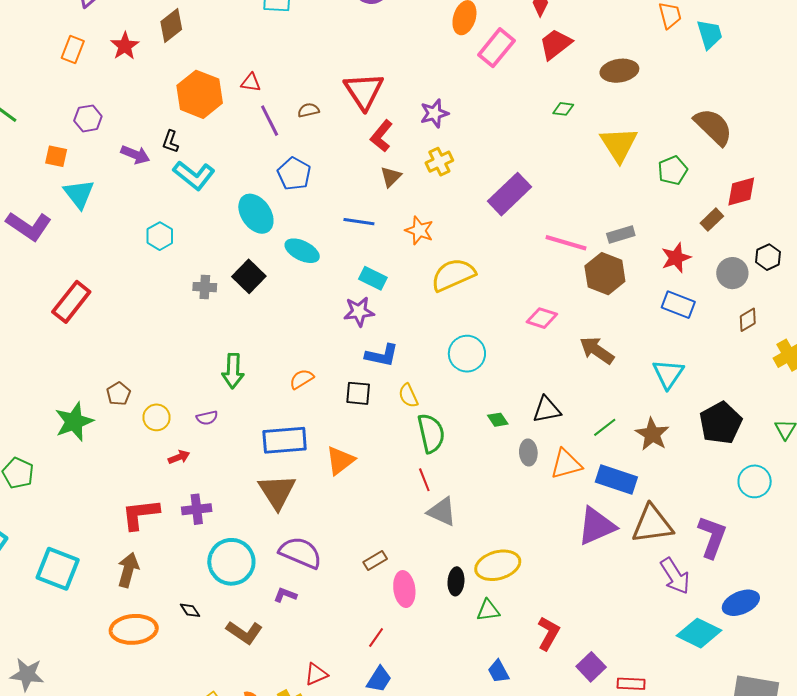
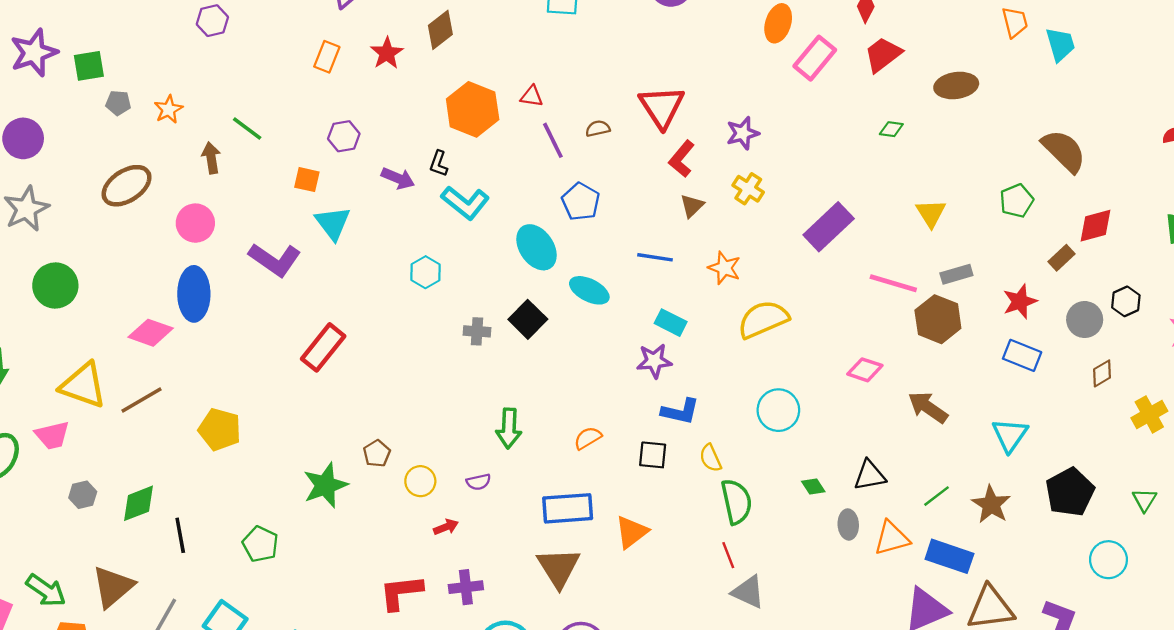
yellow triangle: (619, 144) -> (931, 213), moved, size x0.7
yellow cross: (439, 162) -> (748, 189), turned -32

